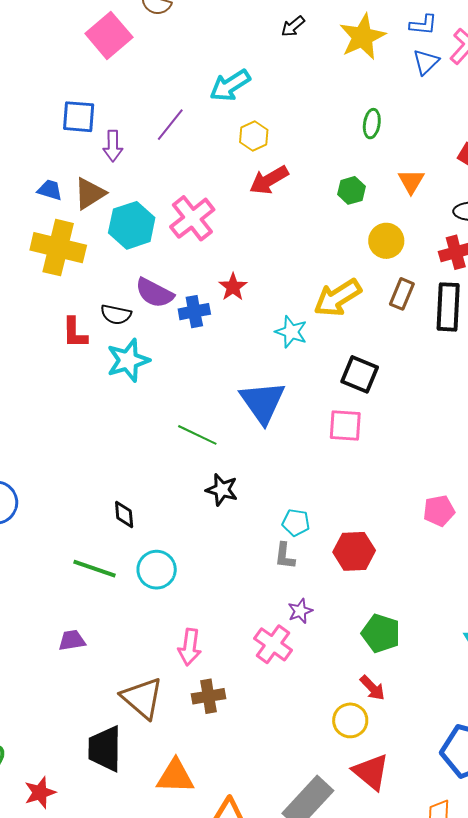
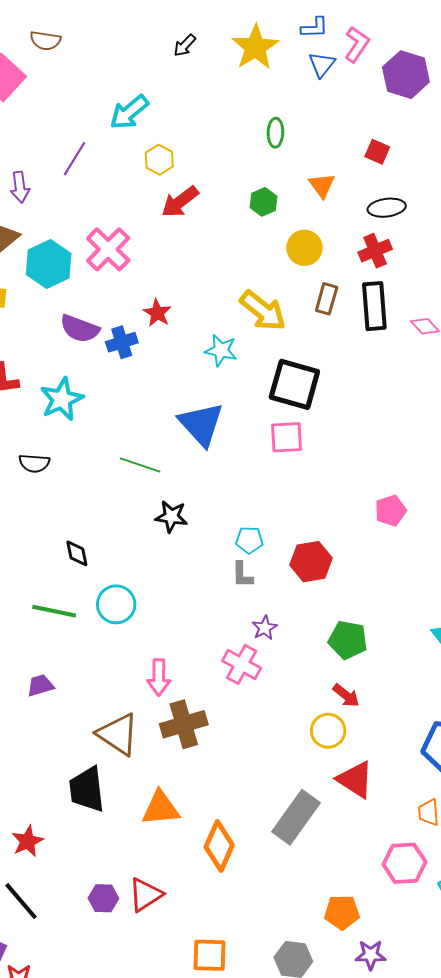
yellow arrow: (337, 298) -> (263, 311), turned -102
black semicircle: (116, 314) -> (34, 463), moved
black square: (360, 374) -> (294, 384), size x1.4
brown cross: (208, 696) -> (184, 724), size x1.4

